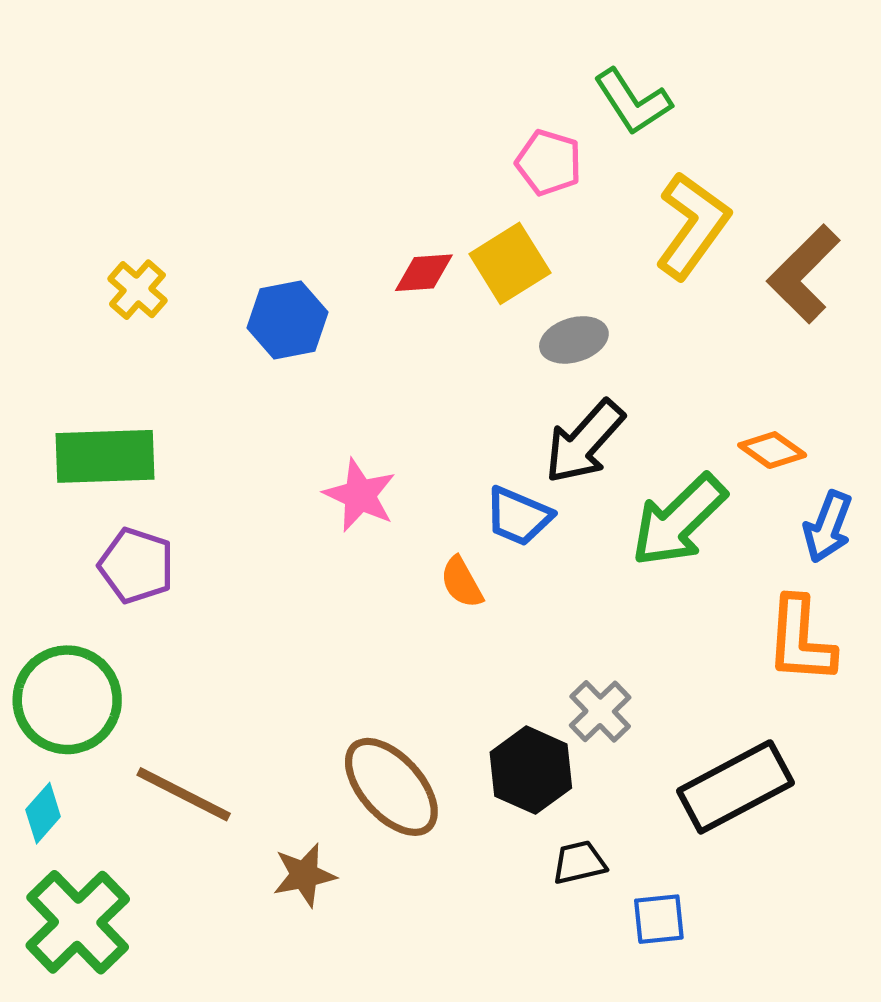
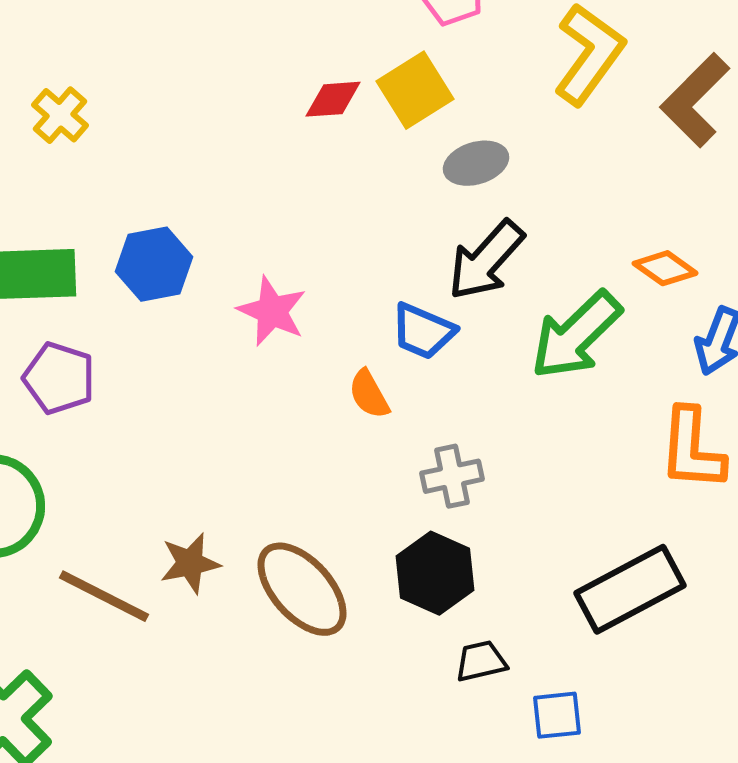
blue hexagon: (287, 320) -> (154, 264), moved
gray cross: (600, 711) -> (452, 476), moved, turned 32
brown star: (304, 875) -> (190, 563), moved

